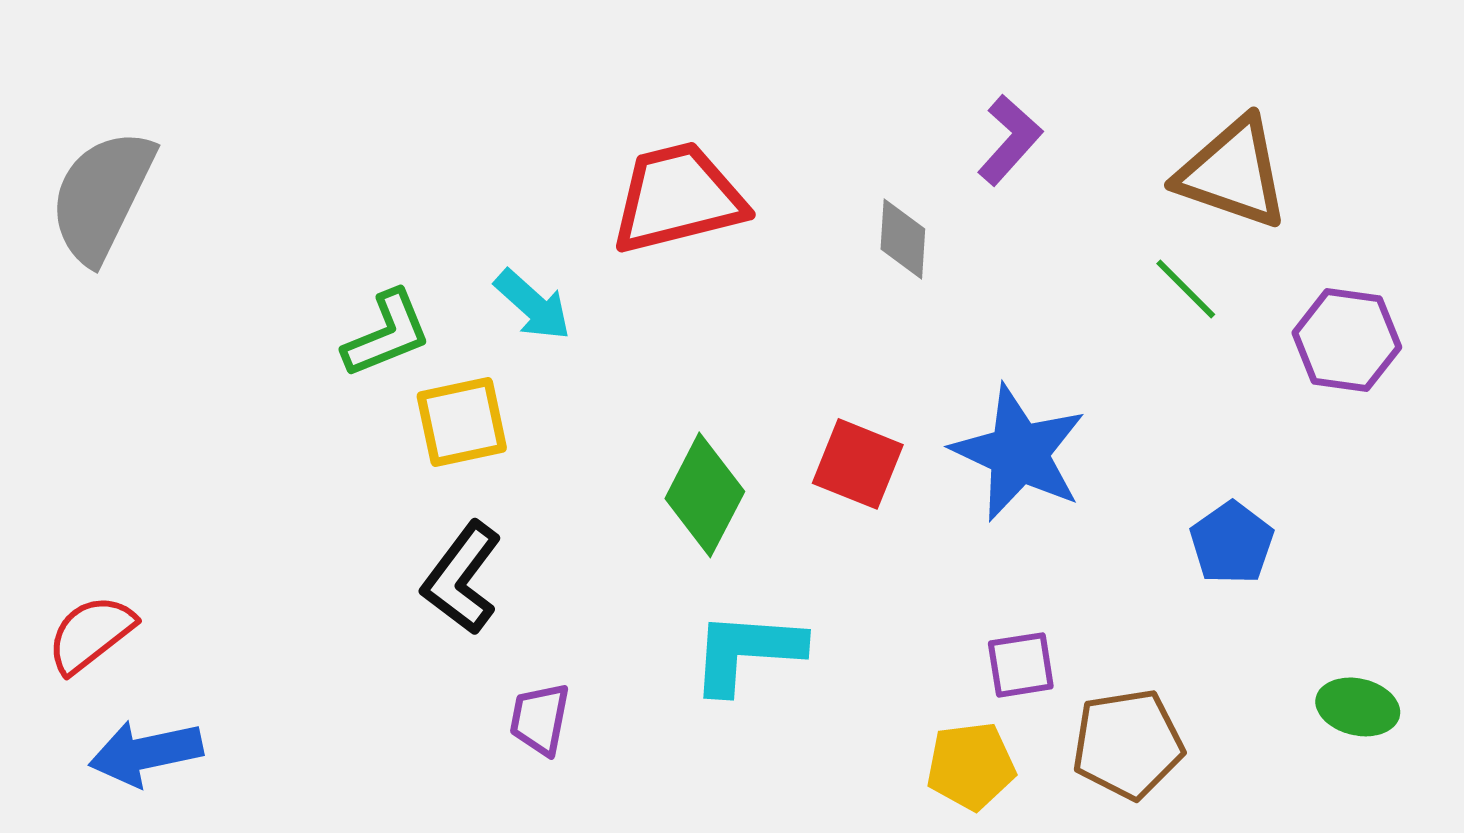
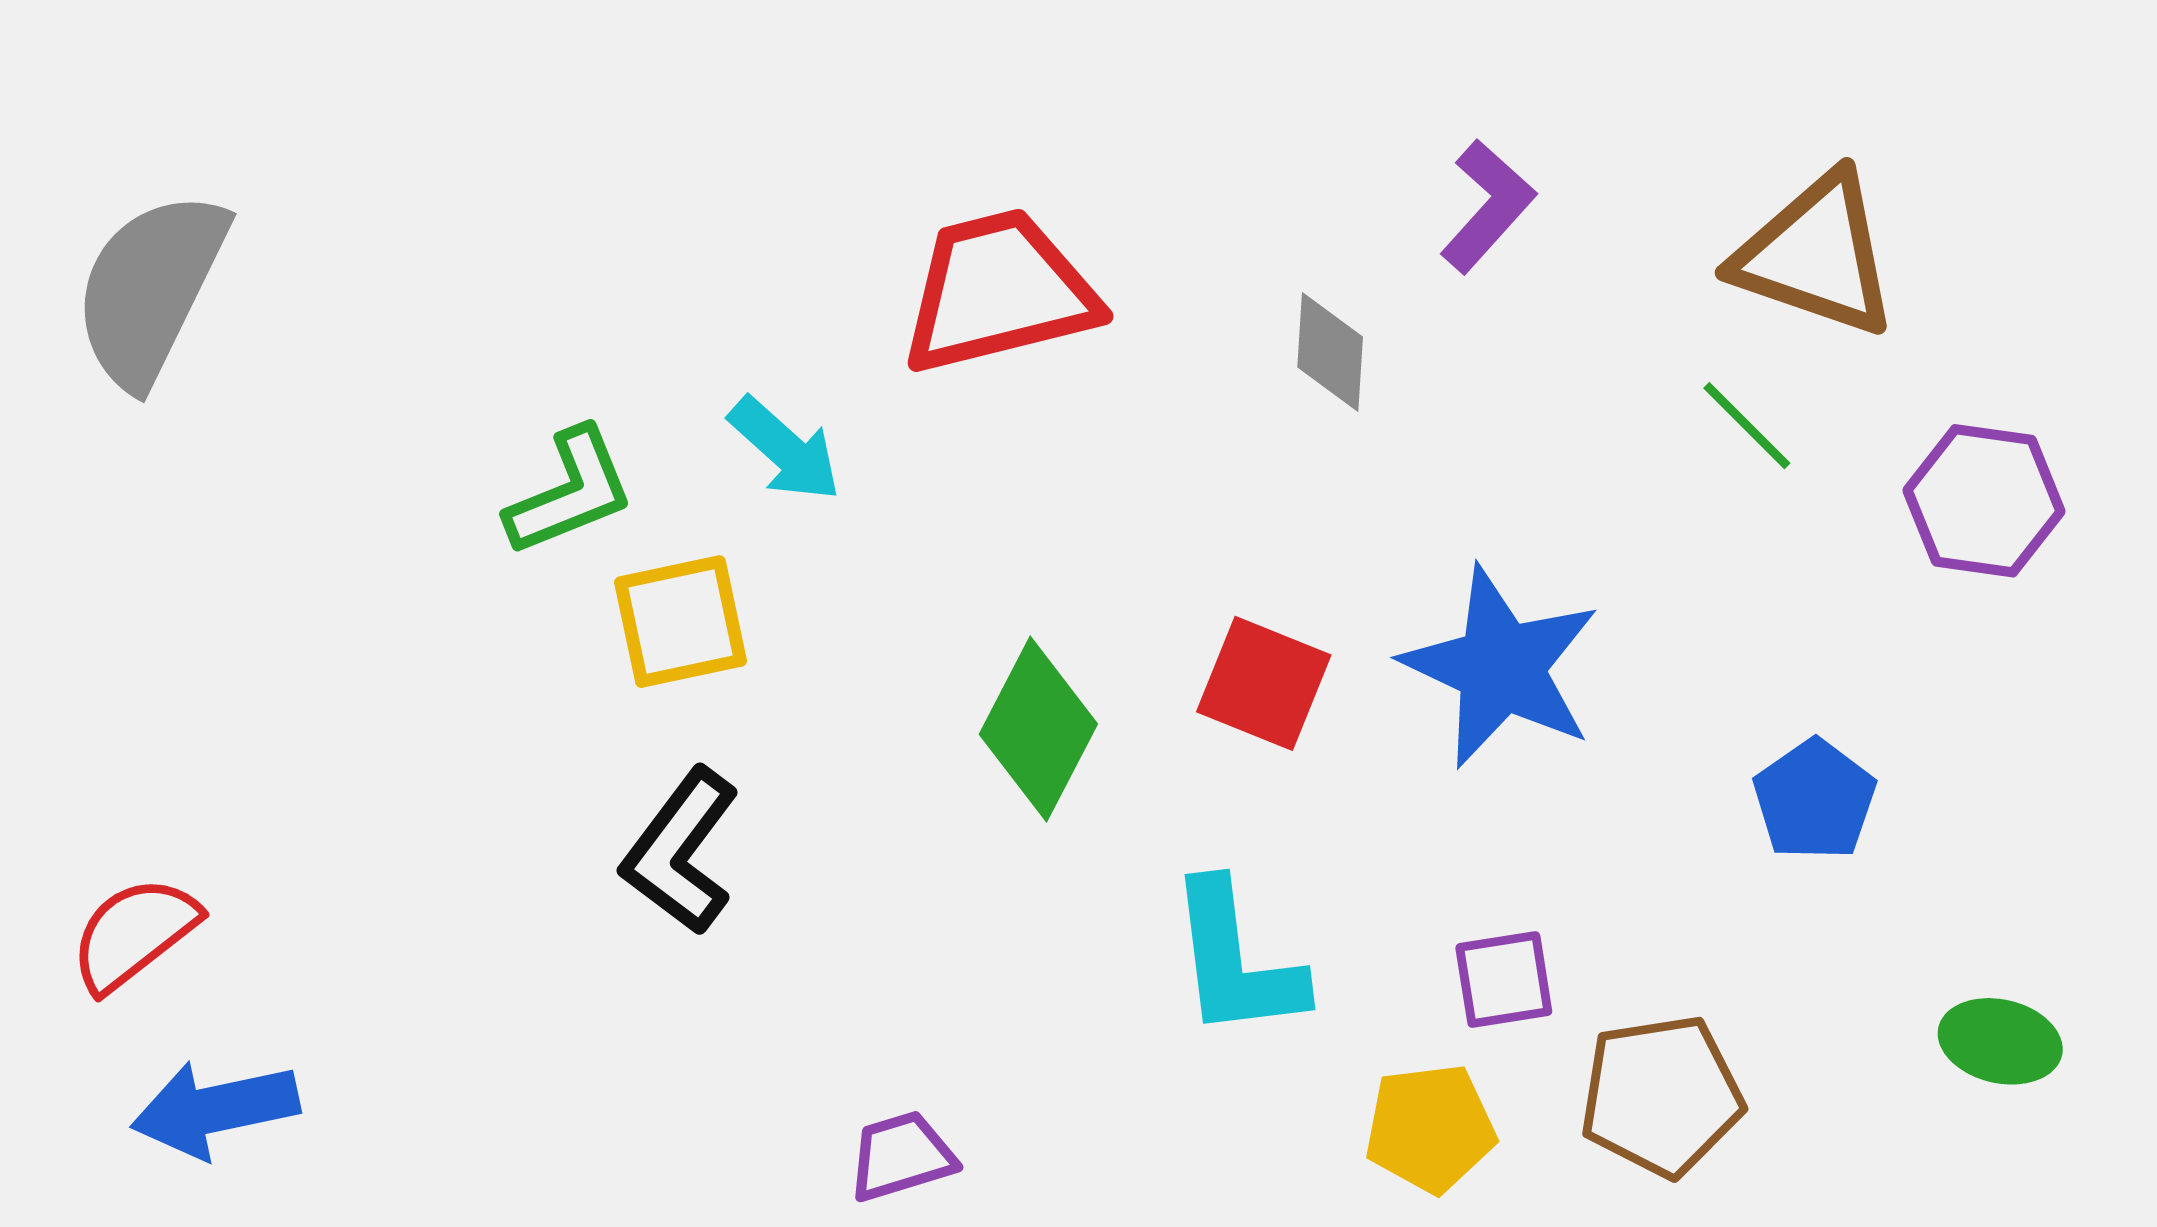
cyan L-shape: (747, 652) -> (1236, 960), moved, turned -101
purple trapezoid: (540, 719) -> (901, 1156), moved, turned 62

